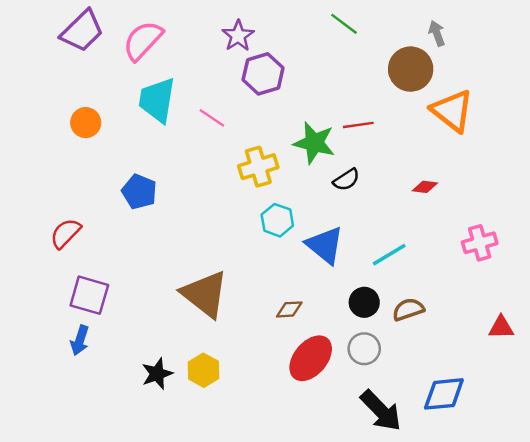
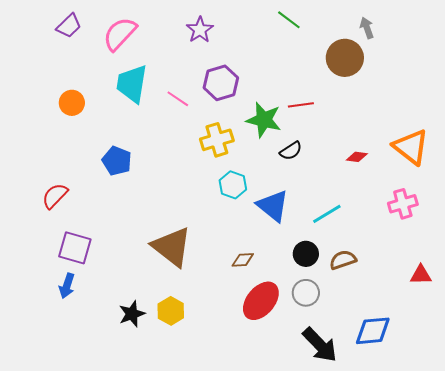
purple trapezoid: (82, 31) -> (69, 26), size x0.7
purple hexagon: (263, 74) -> (221, 83), moved
orange triangle: (452, 111) -> (411, 147), moved

